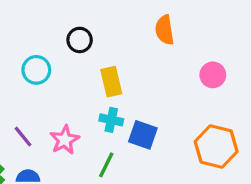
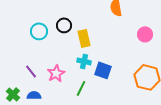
black circle: (80, 40) -> (64, 25), moved

